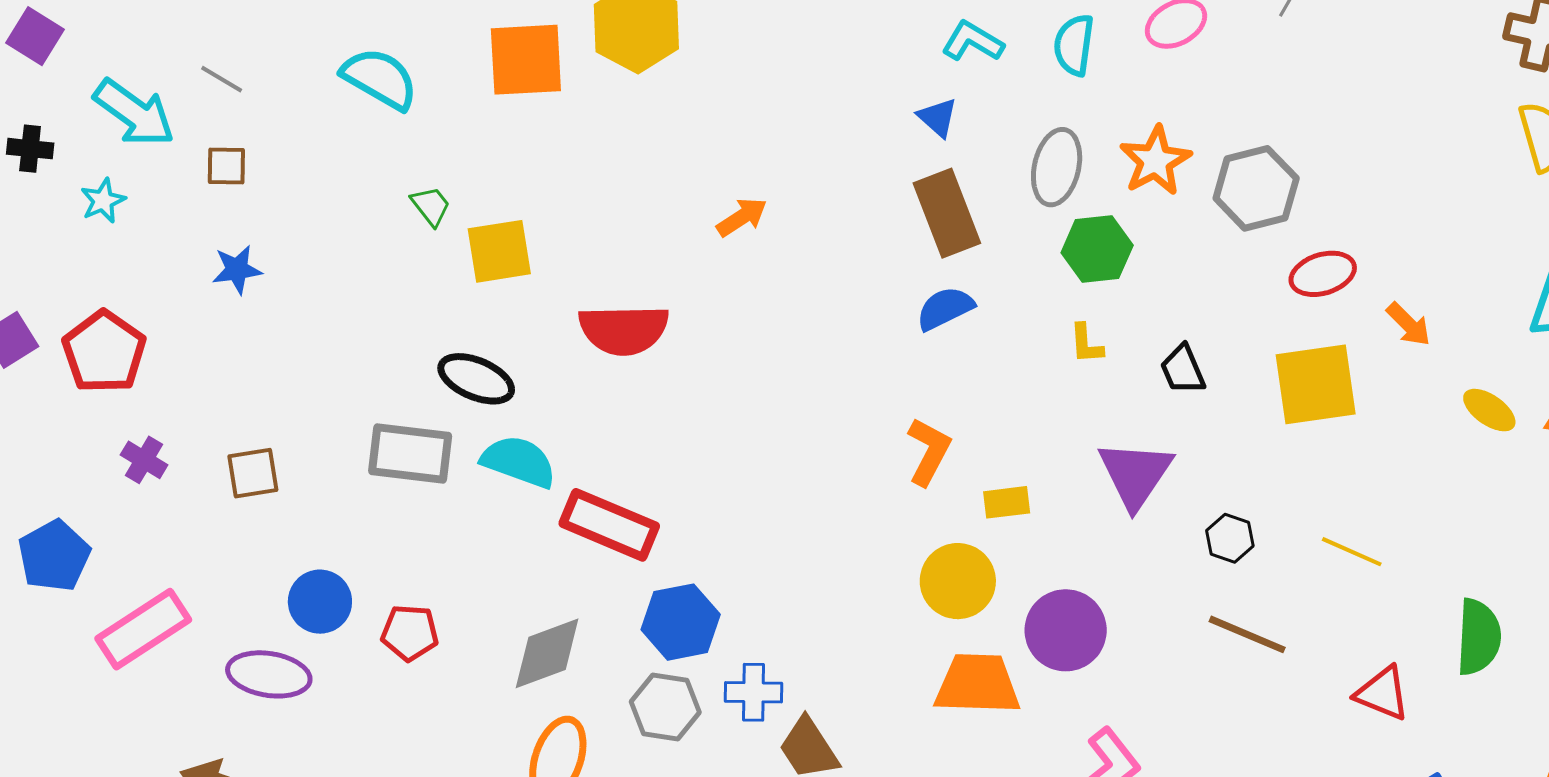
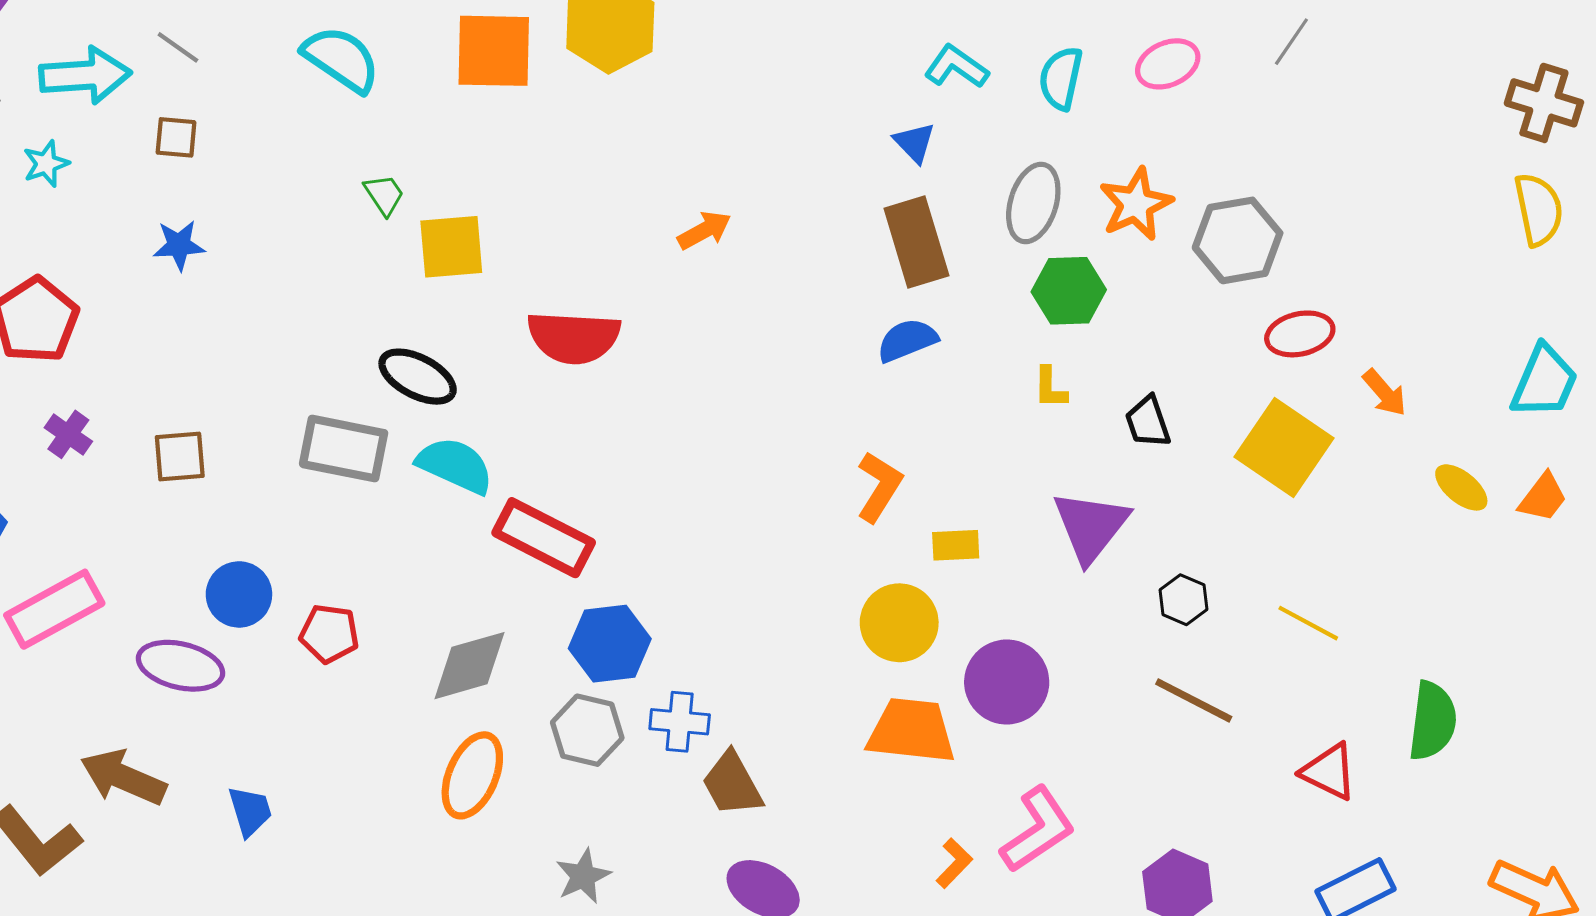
cyan arrow: (134, 113) -> (85, 75), turned -44
yellow square: (1316, 384) -> (1284, 448), turned 38

